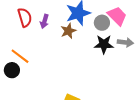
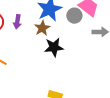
black star: (104, 44) -> (54, 47), moved

